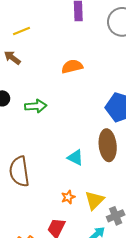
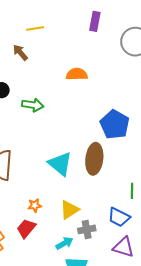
cyan triangle: (75, 157) -> (60, 164), size x1.5
orange star: (68, 197) -> (35, 205), moved

